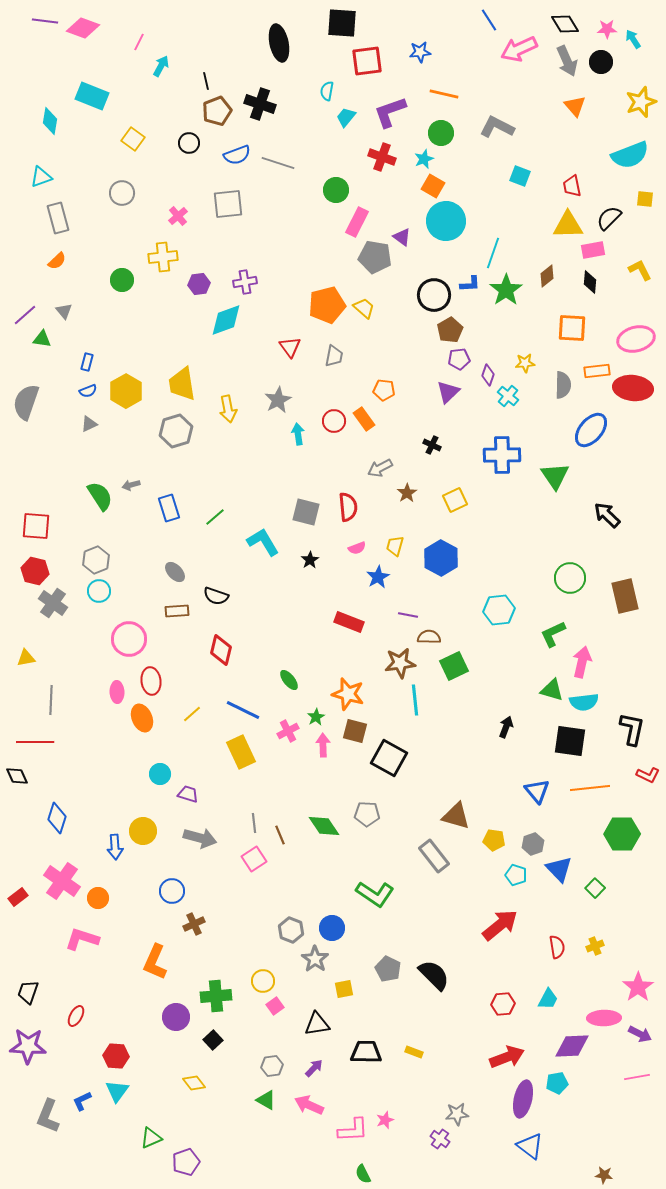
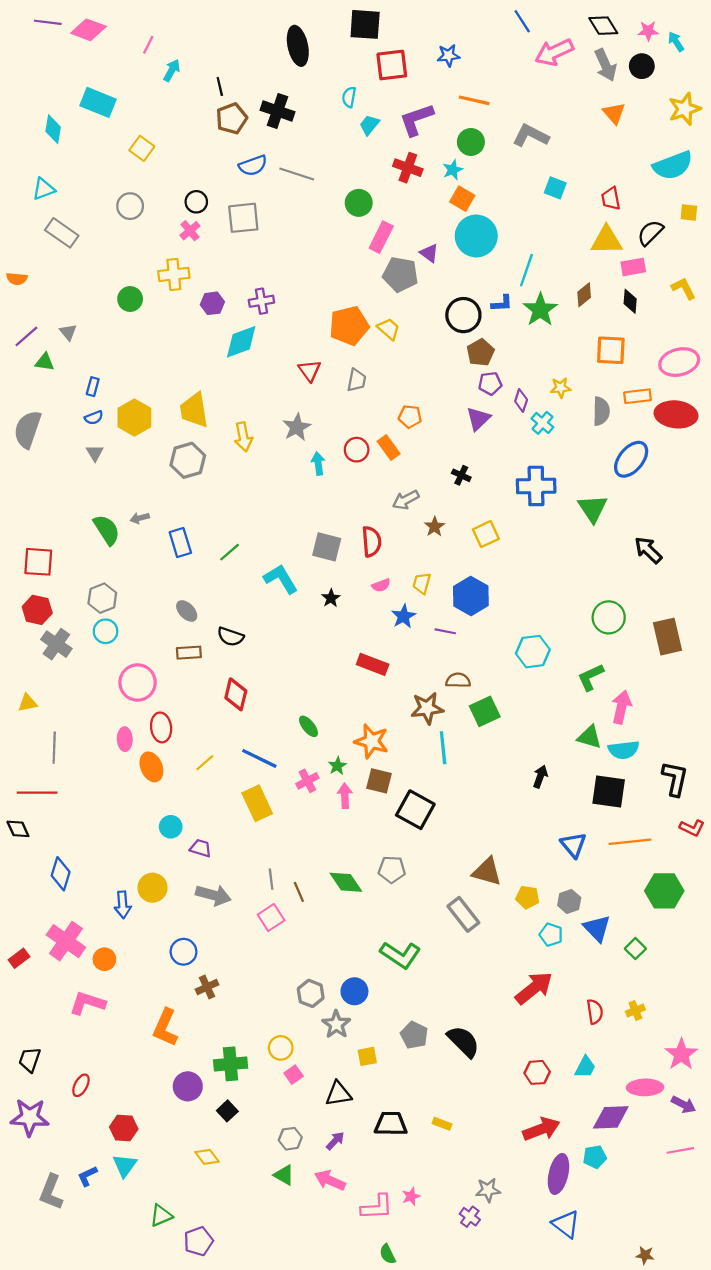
black circle: (189, 143) -> (196, 202), moved
gray rectangle: (58, 218) -> (62, 233), turned -40
orange semicircle: (57, 261) -> (17, 279), moved, turned 48
gray triangle: (89, 424) -> (95, 453), turned -36
purple line: (408, 615) -> (445, 631), moved

